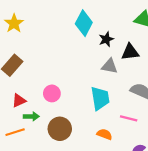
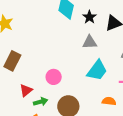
gray triangle: (110, 66) -> (90, 42), moved
cyan trapezoid: (100, 98) -> (97, 70), turned 60

